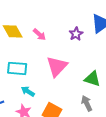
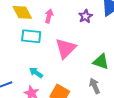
pink arrow: (39, 34) -> (49, 16), turned -120
cyan rectangle: (17, 68) -> (31, 36), moved

